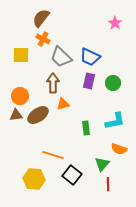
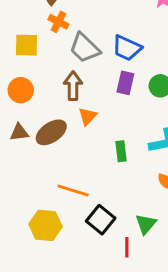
orange circle: (20, 96) -> (21, 90), moved
orange triangle: (63, 104) -> (88, 116), turned -32
green triangle: (102, 164) -> (146, 224), moved
red line: (108, 184) -> (127, 247), moved

